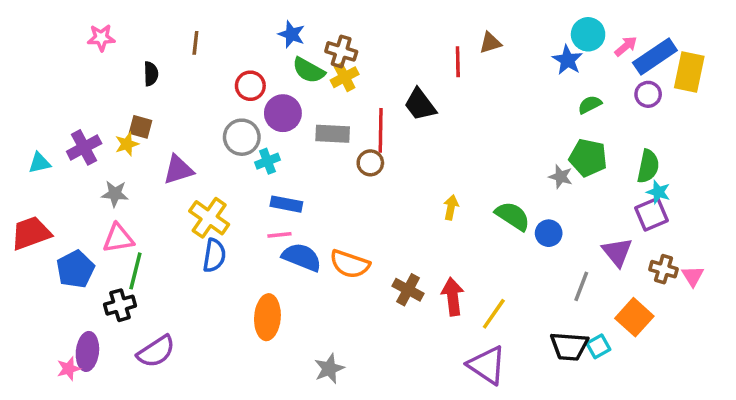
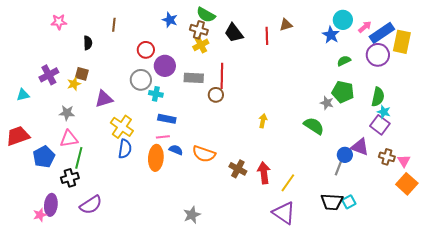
green semicircle: (309, 70) -> (206, 15), moved
purple circle: (648, 94) -> (378, 55), size x1.5
black trapezoid: (420, 105) -> (234, 33), moved
purple cross: (84, 147) -> (49, 75), moved
cyan cross: (267, 161) -> (156, 94), turned 32
purple square: (652, 214) -> (380, 125), turned -30
green semicircle: (513, 216) -> (314, 126), moved
blue circle: (549, 233) -> (345, 155), moved
purple triangle: (617, 252) -> (360, 147), turned -30
blue semicircle: (302, 257) -> (176, 150), size x0.6
orange ellipse: (267, 317) -> (156, 158), moved
orange square: (634, 317) -> (407, 184), moved

